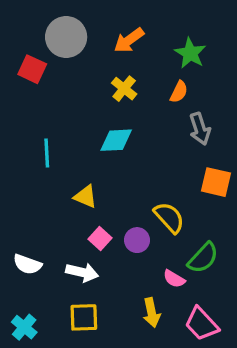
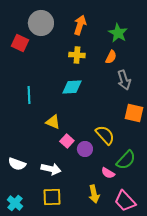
orange arrow: (129, 40) -> (80, 25), turned 144
yellow cross: (124, 89) -> (77, 55), turned -35
pink square: (100, 238) -> (67, 141), moved

